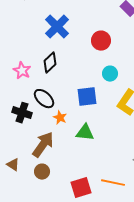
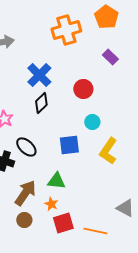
black diamond: (50, 63) -> (41, 103), moved
orange star: (60, 118) -> (51, 204), moved
green triangle: (85, 133) -> (56, 181), moved
red square: (81, 188) -> (63, 223), moved

